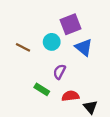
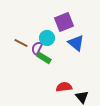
purple semicircle: (59, 72) -> (37, 48), moved
green rectangle: (42, 89) -> (44, 58), moved

